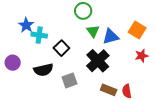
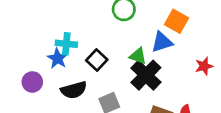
blue star: (26, 25) -> (57, 58), moved
orange square: (137, 30) -> (177, 21), moved
green triangle: (93, 31) -> (138, 56), moved, turned -32

